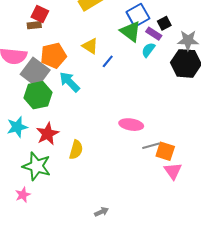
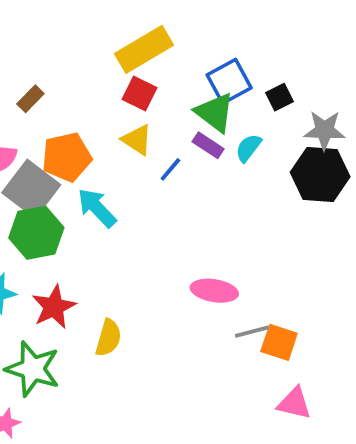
red square: (40, 14) -> (139, 94), moved
brown rectangle: (34, 25) -> (30, 99), turned -40
purple rectangle: (154, 34) -> (208, 145), moved
pink triangle: (173, 171) -> (294, 403), moved, turned -42

